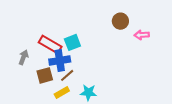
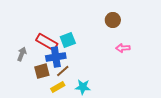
pink arrow: (142, 35) -> (123, 48), moved

